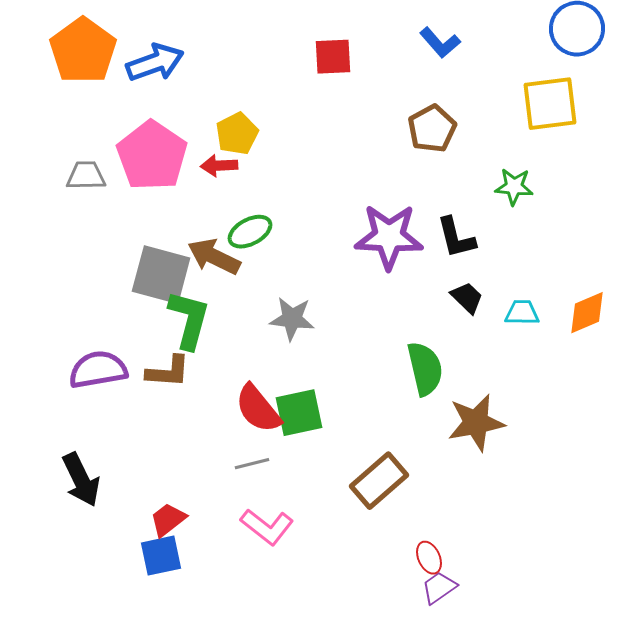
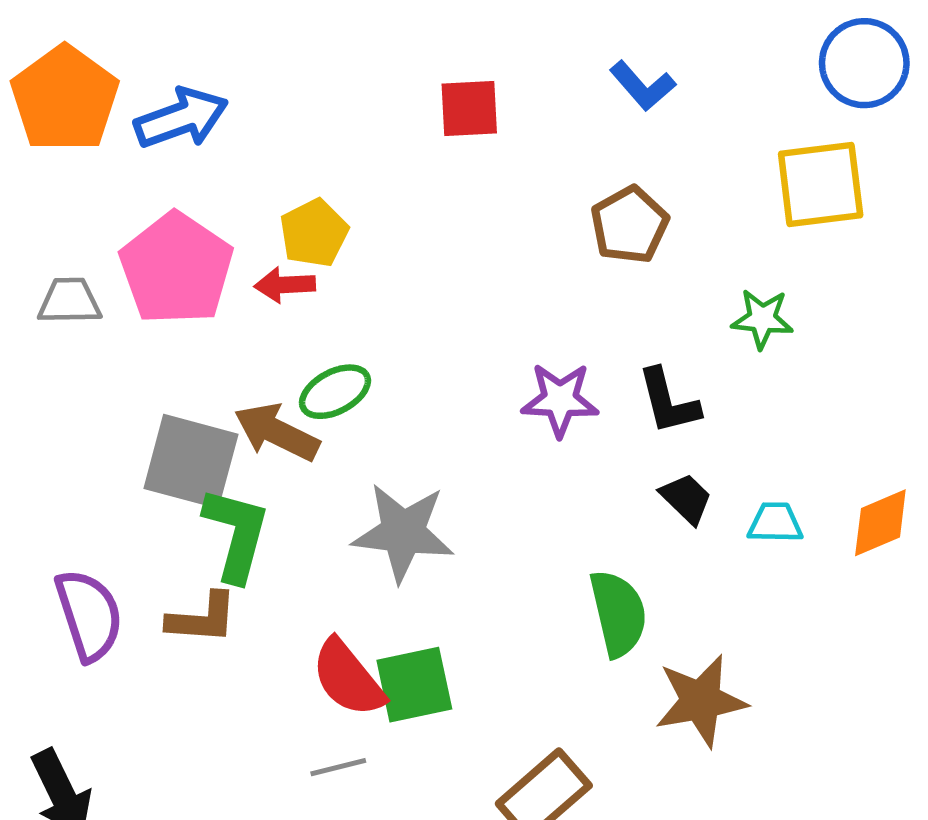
purple star: (389, 237) -> (560, 400), size x0.7
gray star: (292, 319) -> (403, 532), size x1.4
purple semicircle: (98, 370) -> (89, 615), turned 82

